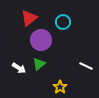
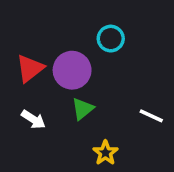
red triangle: (29, 18) -> (30, 68), moved
green triangle: (39, 64) -> (83, 109), moved

